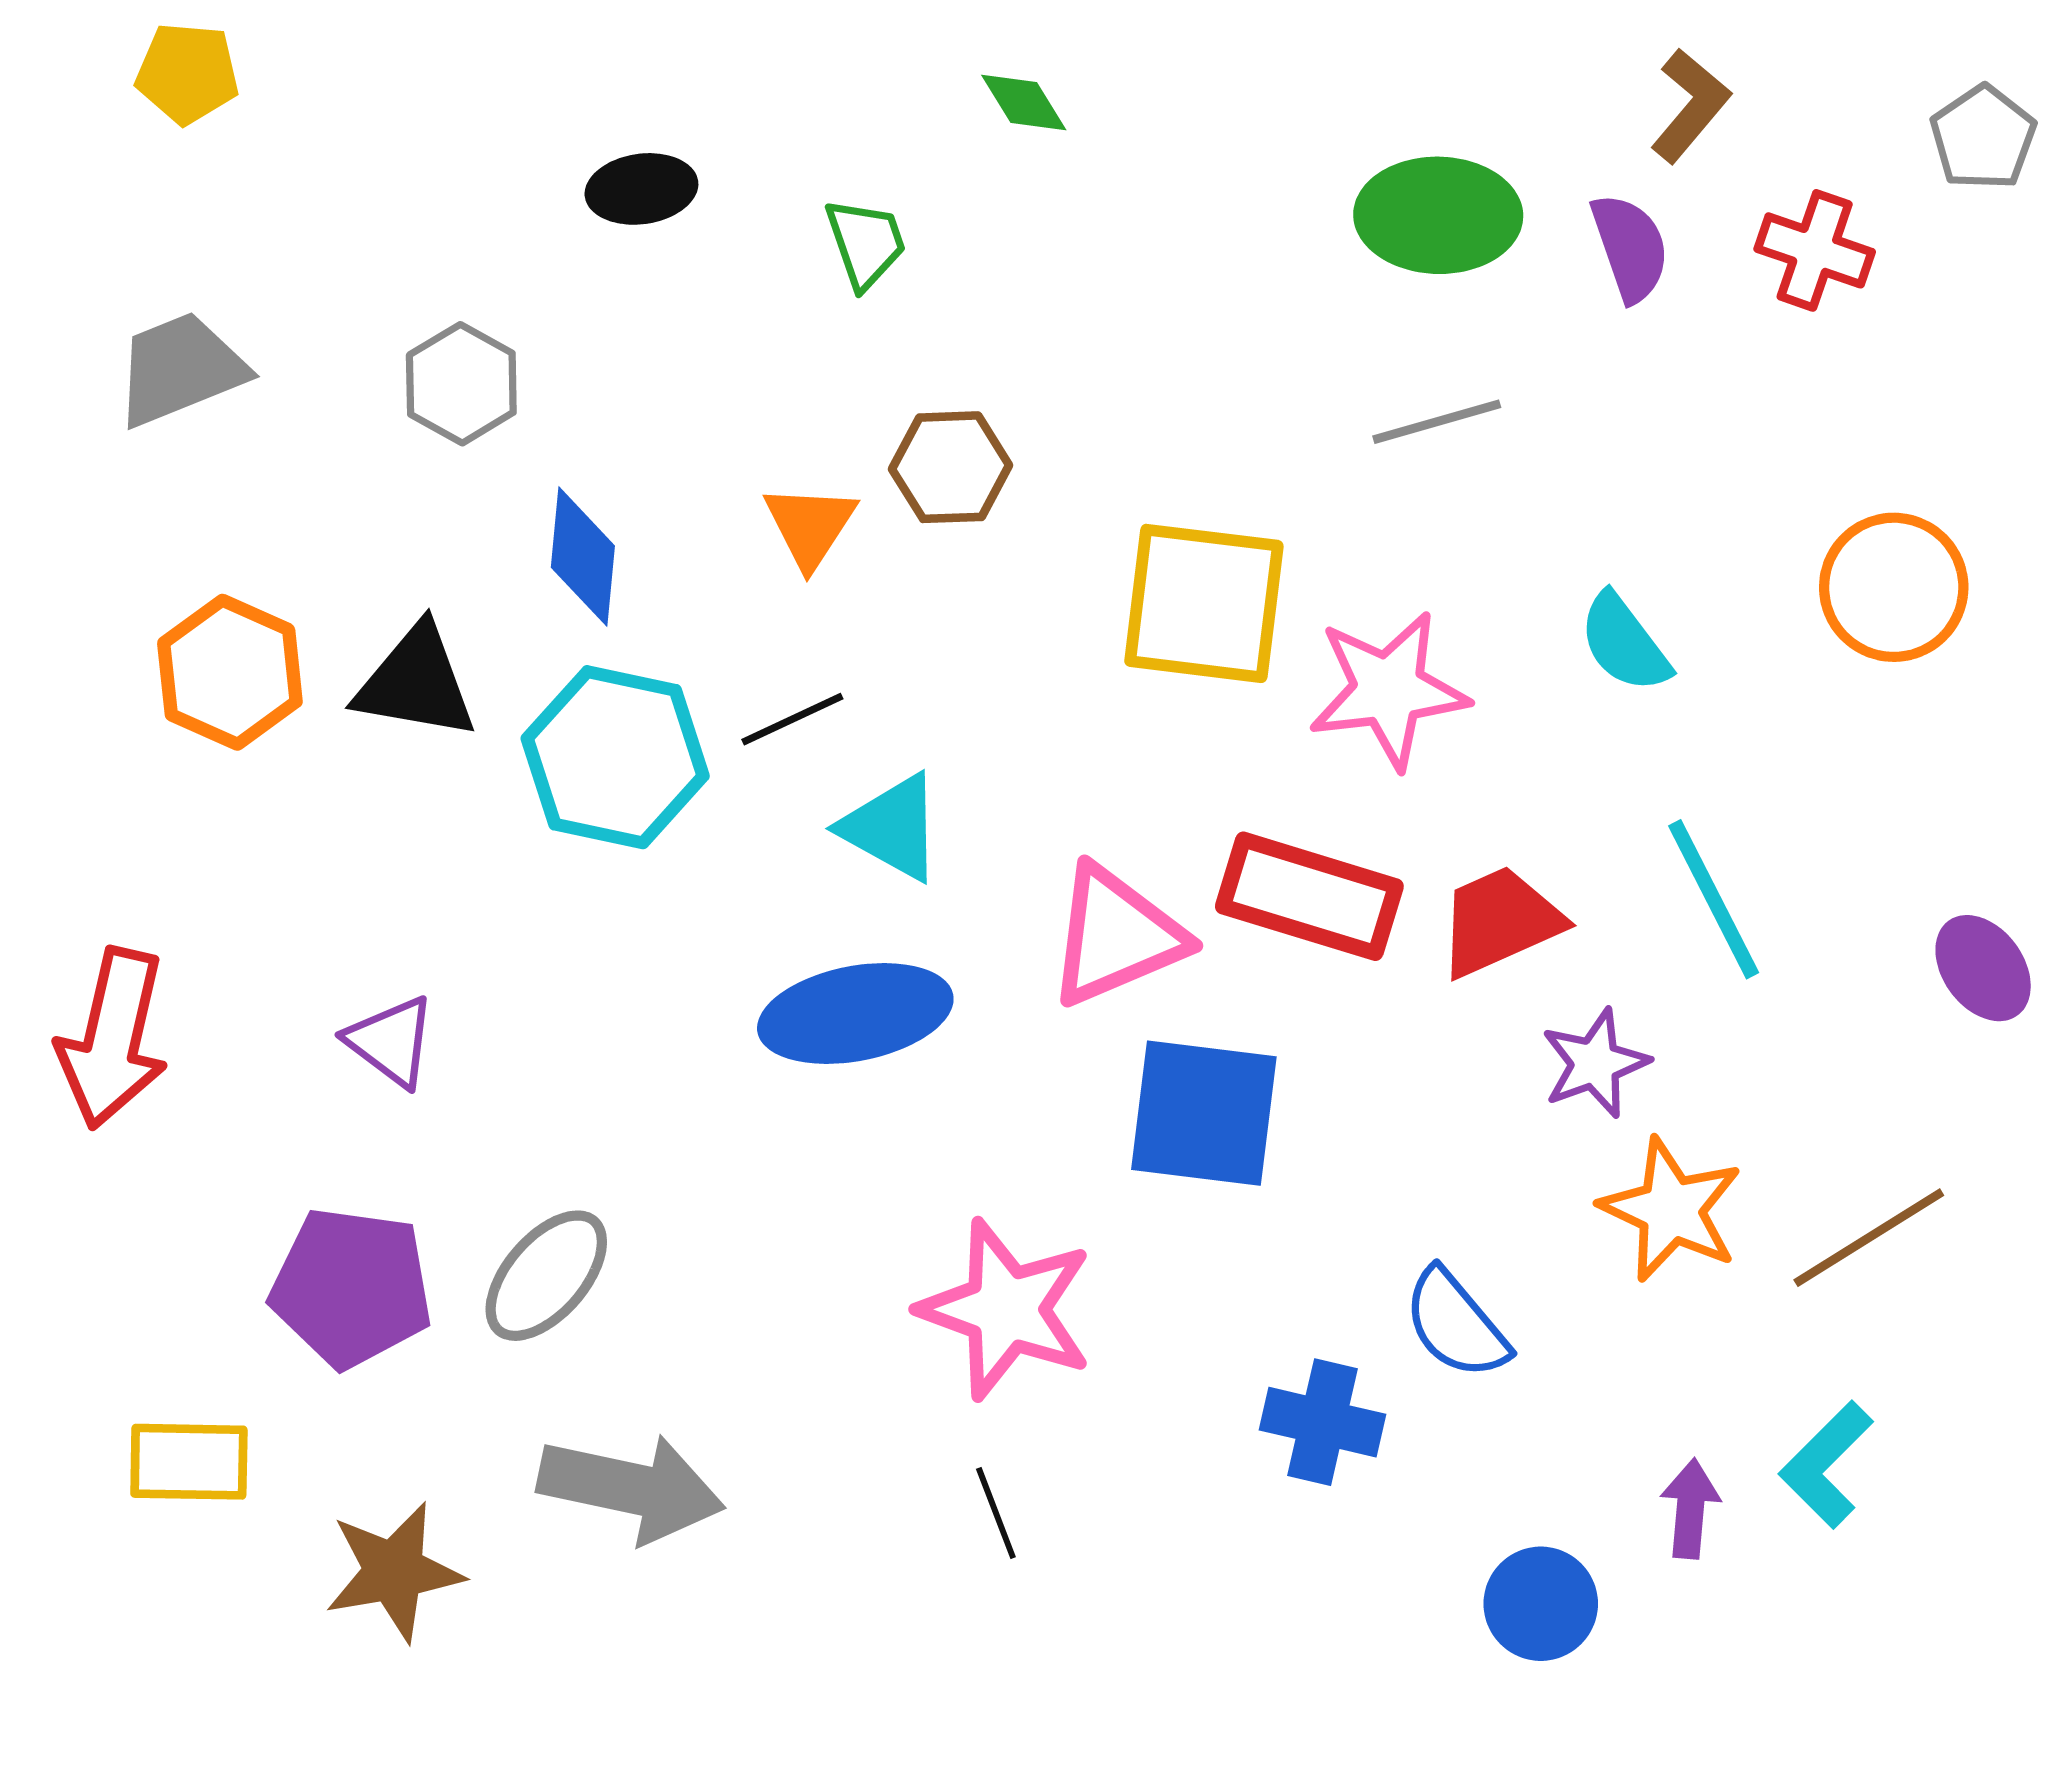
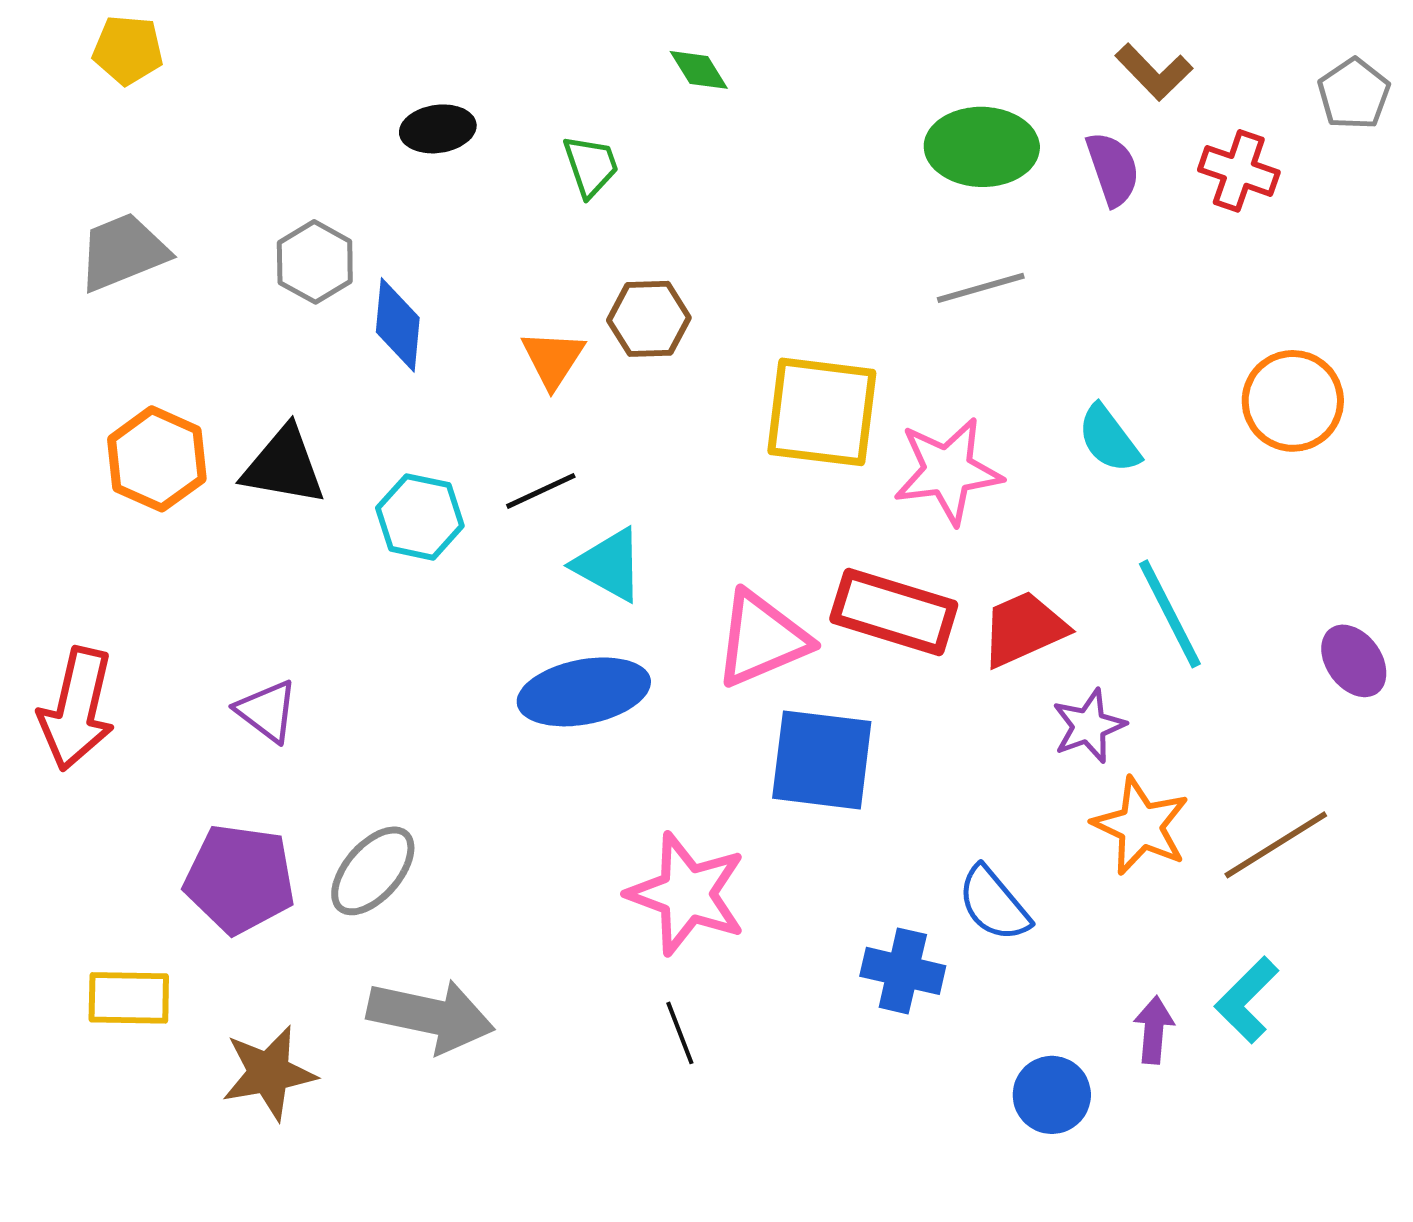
brown L-shape: (1690, 105) -> (1154, 72), turned 96
blue diamond: (583, 557) -> (398, 325), moved
cyan hexagon: (615, 757) -> (420, 517), size x0.7

